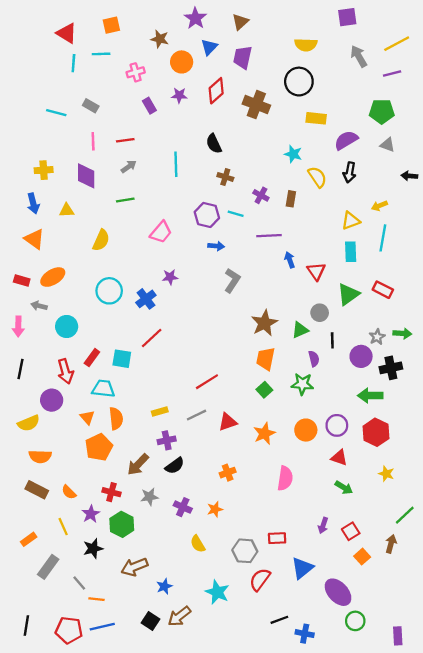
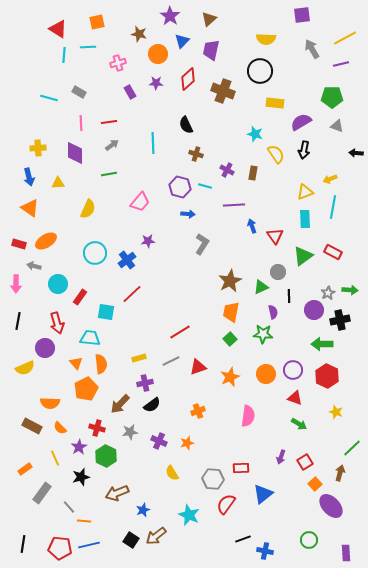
red rectangle: (92, 358) -> (80, 297), moved
orange semicircle: (40, 456) -> (50, 403), moved
purple ellipse: (338, 592) -> (331, 506), moved

